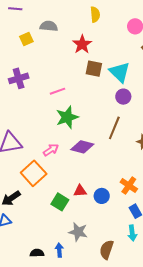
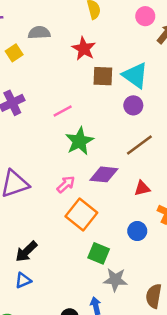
purple circle: (123, 97) -> (133, 105), moved
brown line: (114, 128) -> (139, 145), turned 40
orange square: (34, 173) -> (81, 214), moved
red triangle: (80, 191) -> (142, 188), moved
green square: (60, 202) -> (99, 253), moved

